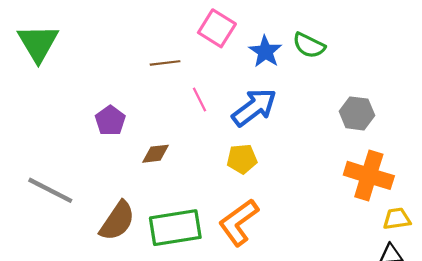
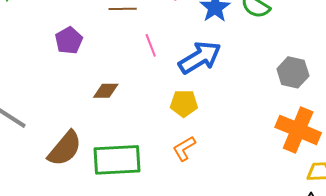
purple pentagon: (110, 121) -> (69, 40), moved
orange L-shape: (239, 222) -> (184, 148), moved, size x0.6

